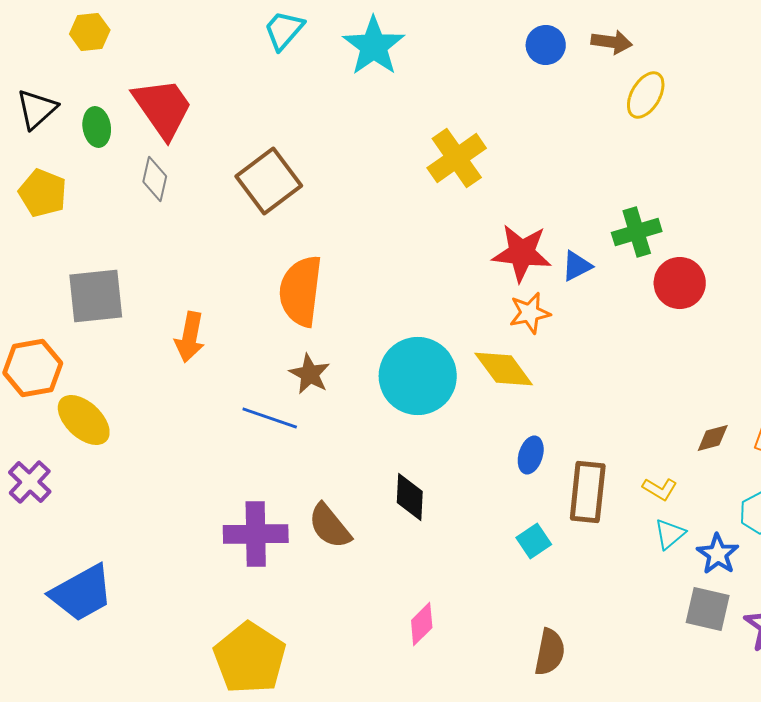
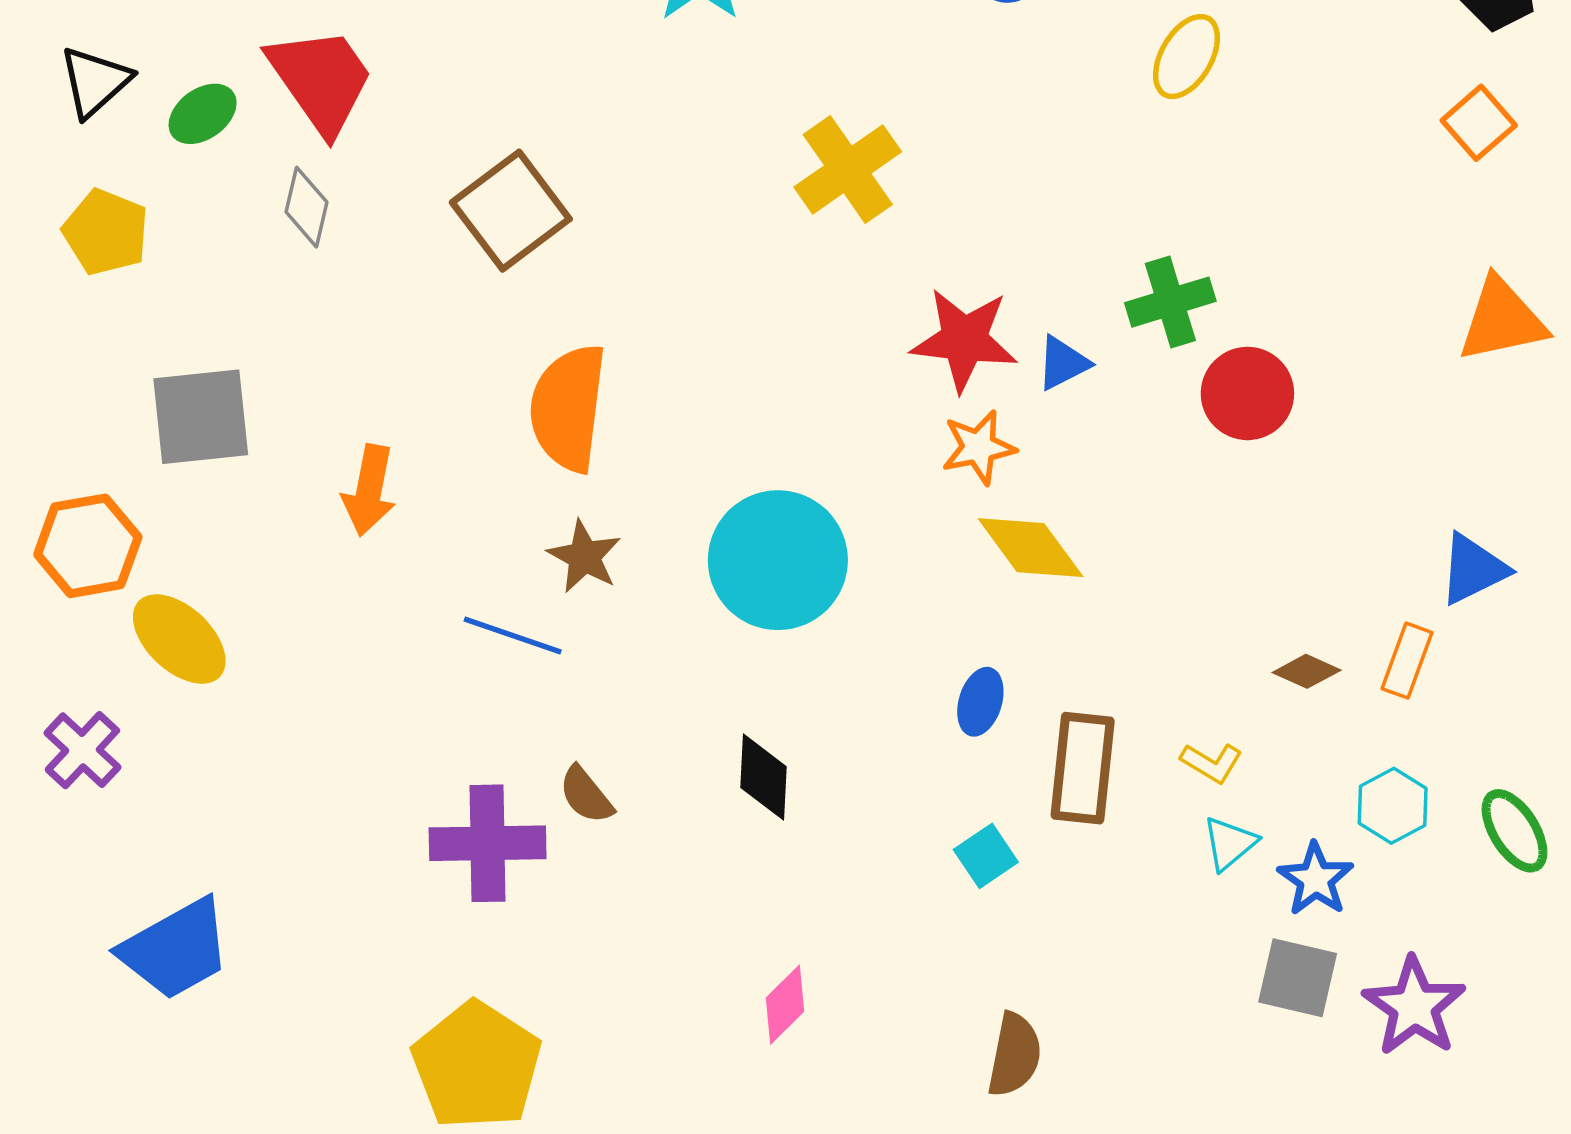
green ellipse: (97, 127) -> (203, 114), turned 63
yellow diamond: (504, 369) -> (1031, 548), moved
brown diamond: (713, 438) -> (1307, 671), turned 39
brown semicircle: (330, 526) -> (586, 795), moved, size x0.7

